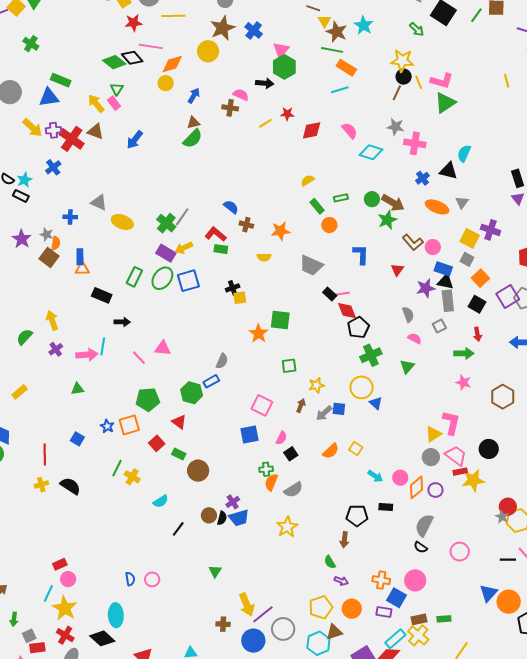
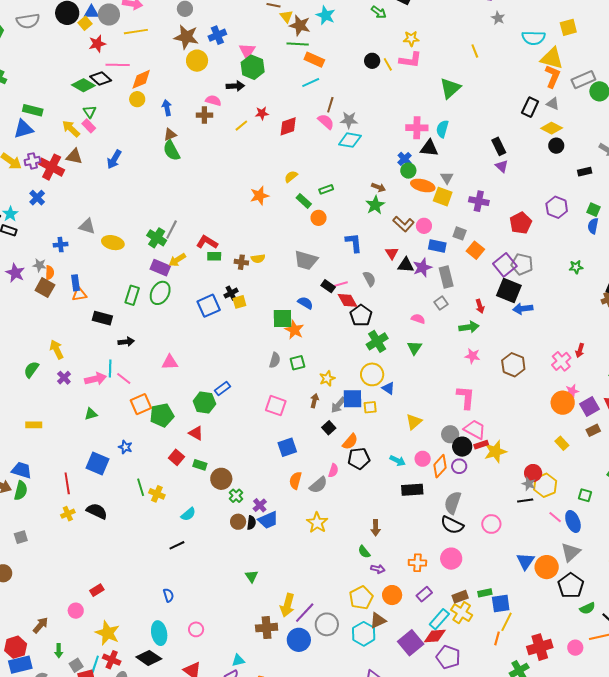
brown star: (223, 28) -> (186, 37), turned -30
blue cross: (254, 30) -> (217, 35), turned 36
yellow circle: (208, 51) -> (197, 61), moved
yellow star: (402, 61) -> (411, 39), moved, size x0.7
brown line: (397, 93) -> (330, 105), moved
blue arrow: (194, 96) -> (167, 108), turned -35
green triangle: (445, 103) -> (450, 88), moved
gray star: (396, 127) -> (349, 120), moved
green semicircle: (193, 139) -> (171, 151), turned 115
pink cross: (415, 143) -> (417, 128), moved
green circle: (372, 199) -> (408, 171), moved
brown arrow: (393, 203) -> (379, 187), size x0.6
blue semicircle: (231, 207) -> (305, 303), moved
brown cross: (246, 225) -> (241, 262), moved
orange star: (280, 231) -> (259, 196), moved
yellow square: (470, 238) -> (443, 197), moved
blue square: (188, 281) -> (209, 306), moved
black triangle: (445, 282) -> (406, 265), moved
black square: (477, 304) -> (509, 291), moved, size x1.4
gray semicircle: (408, 315) -> (369, 279), moved
orange star: (258, 333) -> (294, 330), moved
pink line: (139, 358) -> (124, 379), moved
gray semicircle: (222, 361) -> (275, 360), moved
yellow rectangle: (20, 392) -> (34, 425), turned 49
blue square: (339, 409) -> (353, 399), size x1.5
orange square: (129, 425) -> (141, 404), moved
yellow triangle: (433, 434) -> (414, 422), moved
blue square: (249, 435) -> (287, 447), moved
pink semicircle: (281, 438) -> (333, 471), moved
blue square: (77, 439) -> (97, 464), size x1.6
yellow square: (356, 449) -> (370, 407), moved, turned -32
black circle: (489, 449) -> (462, 447), moved
black square: (291, 454) -> (329, 428), moved
green line: (117, 468) -> (141, 487), turned -36
green cross: (266, 469) -> (236, 496), moved, turned -32
black rectangle: (386, 507) -> (412, 490), size x1.5
black pentagon: (357, 516) -> (359, 459), moved
black line: (178, 529) -> (177, 545), moved, turned 35
black semicircle: (421, 547) -> (452, 525), size x1.6
black line: (508, 560) -> (525, 501), moved
pink circle: (68, 579) -> (76, 611), moved
pink circle: (152, 579) -> (196, 629), moved
cyan line: (48, 593) -> (95, 664), moved
blue square: (397, 598) -> (501, 604), moved, turned -30
yellow arrow: (247, 605) -> (287, 605), turned 45
purple rectangle: (384, 612) -> (424, 594), turned -42
brown cross: (223, 624) -> (267, 628), size x1.5

